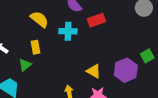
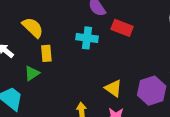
yellow semicircle: (39, 19) -> (33, 28), moved
red rectangle: (96, 20) -> (122, 28), turned 36

